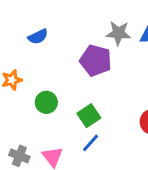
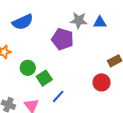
blue semicircle: (38, 37) -> (23, 22), size x1.5
green square: (89, 116) -> (44, 78), moved

